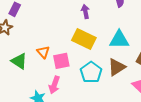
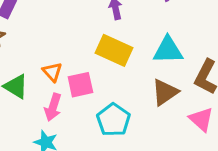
cyan pentagon: (91, 72) -> (113, 120), moved
pink arrow: (54, 85) -> (53, 107), moved

